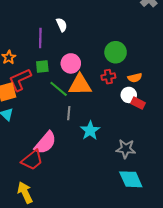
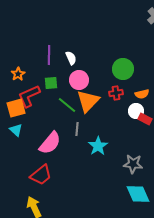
white semicircle: (62, 25) -> (71, 58), moved
orange triangle: (80, 85) -> (88, 101), turned -45
pink semicircle: (45, 143) -> (50, 143), moved

